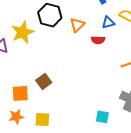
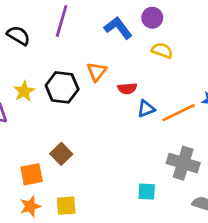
black hexagon: (50, 15) -> (62, 87), moved
blue triangle: (108, 23) -> (146, 109), moved
yellow star: (23, 32) -> (24, 91), size x0.7

